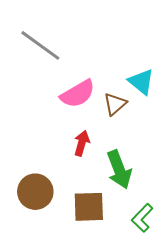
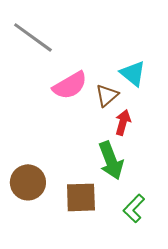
red arrow: (82, 143) -> (123, 122), moved

